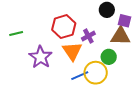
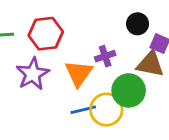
red hexagon: (64, 27) -> (46, 34), moved
green circle: (109, 57) -> (129, 90), size x1.5

